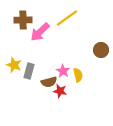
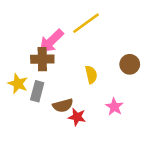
brown cross: (23, 20) -> (42, 59), moved
pink star: (63, 71) -> (114, 107), moved
yellow semicircle: (78, 75) -> (91, 75), moved

